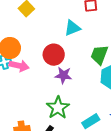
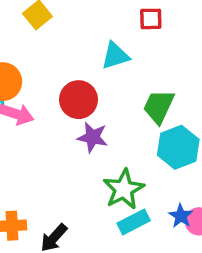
green star: (58, 108) -> (124, 189), moved

